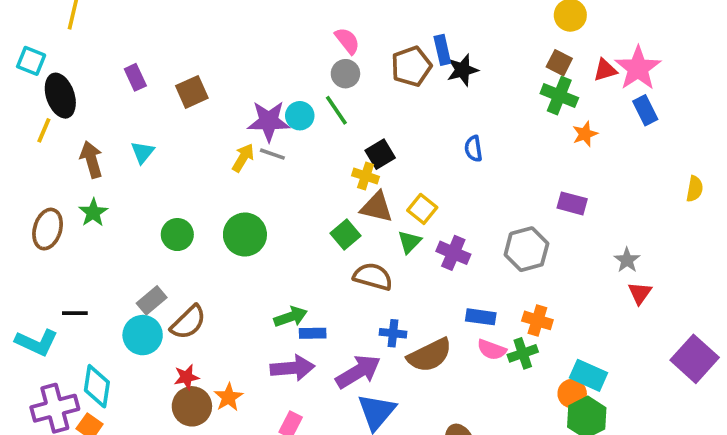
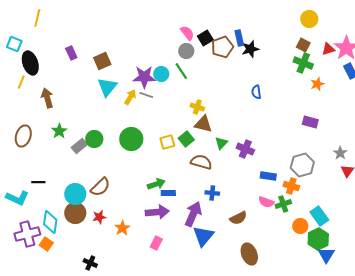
cyan triangle: (143, 152) -> (107, 87), moved, size x1.5
black square: (380, 154) -> (205, 38), moved
yellow square: (422, 209) -> (167, 142), moved, turned 35
green star: (93, 213) -> (59, 131), moved
gray hexagon: (526, 249) -> (302, 165), moved
gray rectangle: (152, 300) -> (79, 146), moved
blue rectangle: (481, 317) -> (268, 176), moved
brown semicircle: (430, 355) -> (238, 218), moved, size x0.7
purple arrow: (358, 372) -> (193, 214), turned -35
cyan rectangle: (589, 375) -> (319, 216), turned 30
orange circle: (572, 394) -> (300, 226), moved
brown circle: (192, 406) -> (75, 213), moved

